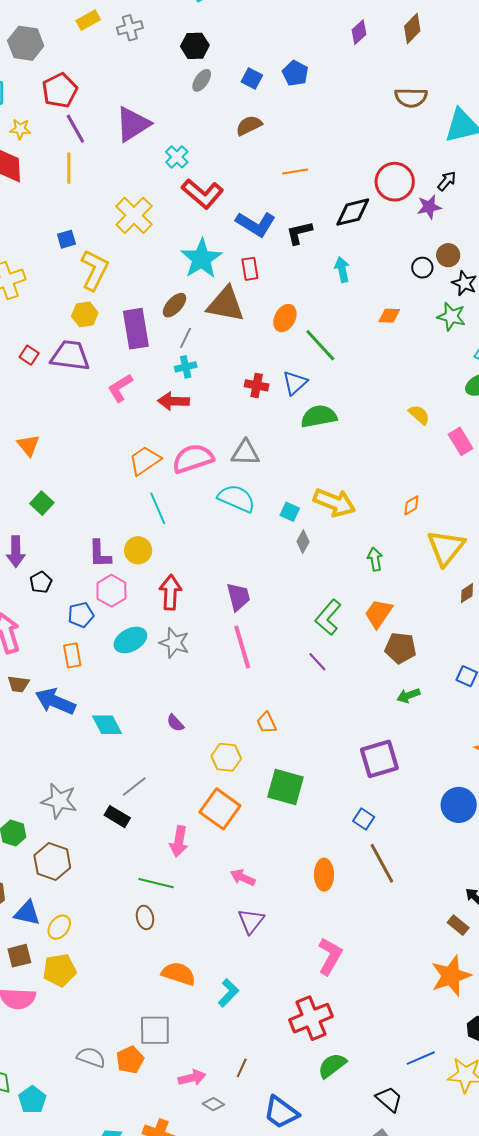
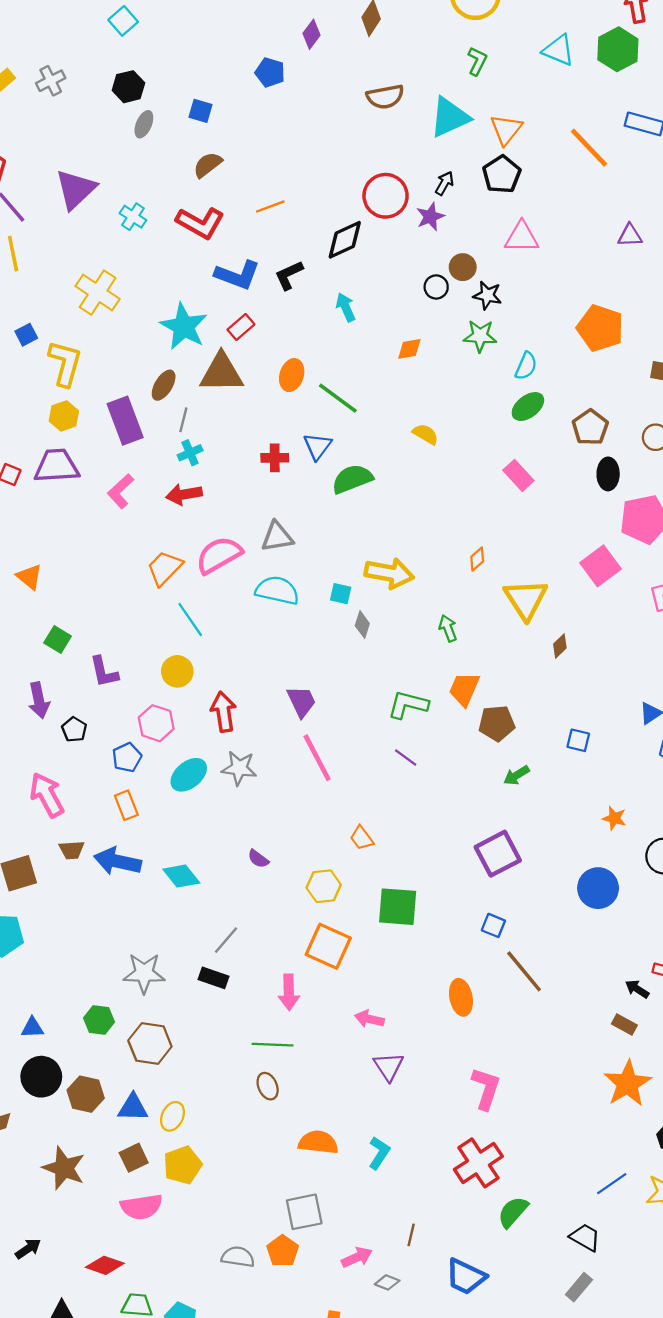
blue pentagon: (295, 73) -> (270, 72), moved
red L-shape: (203, 194) -> (200, 223), moved
red rectangle: (250, 269) -> (241, 327), turned 70
yellow semicircle: (419, 415) -> (425, 434), moved
purple L-shape: (100, 554) -> (104, 672), moved
green L-shape: (328, 617) -> (408, 705), turned 75

